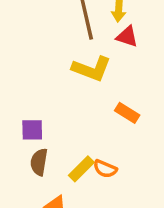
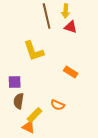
yellow L-shape: (92, 69) -> (34, 51), moved, turned 50
yellow rectangle: (81, 169) -> (35, 115), moved

